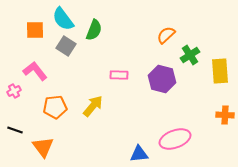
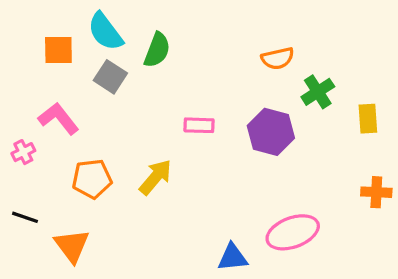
orange semicircle: (166, 35) -> (278, 58), turned -150
yellow rectangle: (220, 71) -> (368, 119), size x0.7

